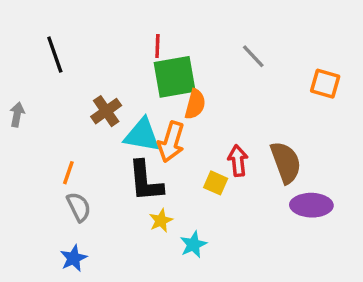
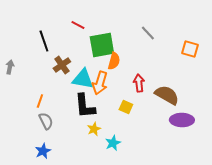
red line: (157, 46) -> (78, 25), moved, turned -64
black line: (55, 55) -> (44, 41), moved
red arrow: (238, 161) -> (139, 83), moved
brown semicircle: (286, 162) -> (167, 95), turned -40

